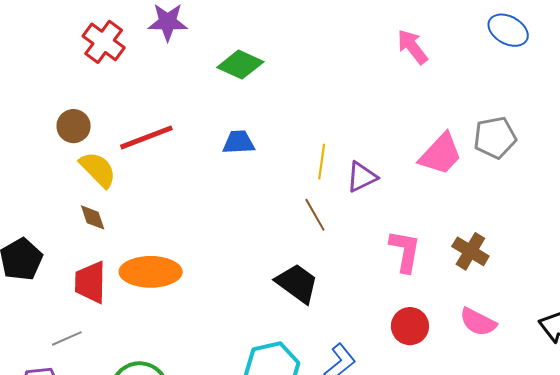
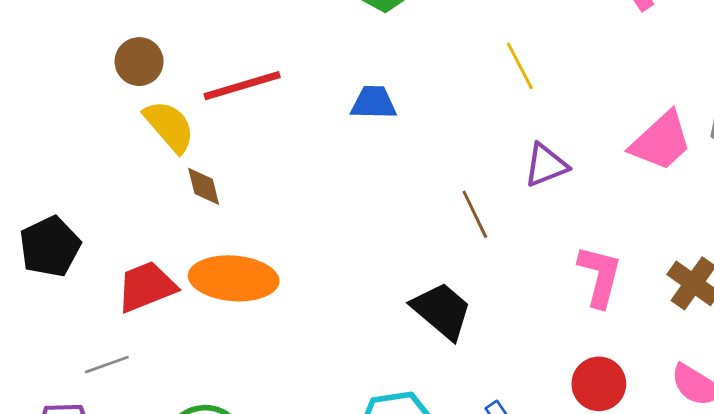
yellow line: (322, 162) -> (520, 66), moved, turned -40
brown diamond: (93, 217) -> (204, 186), moved
red trapezoid: (90, 282) -> (146, 287), turned 63

